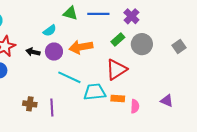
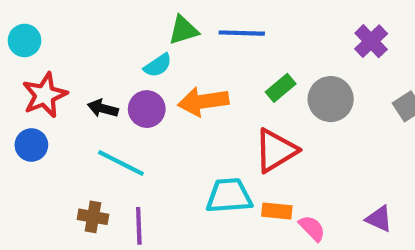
green triangle: (70, 13) -> (183, 30), turned -35
purple cross: (131, 16) -> (371, 41), moved
cyan semicircle: (50, 31) -> (158, 65), moved
cyan line: (69, 77) -> (121, 163), moved
pink semicircle: (135, 106) -> (312, 228), turned -48

